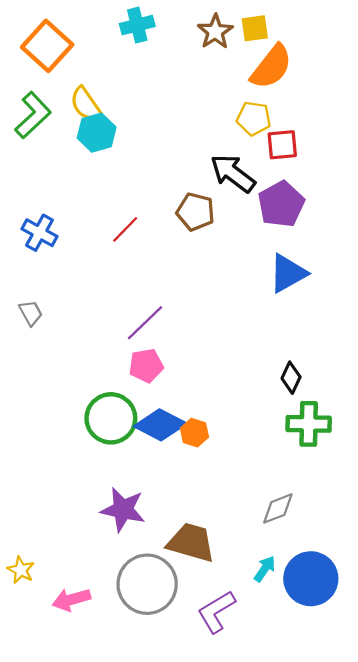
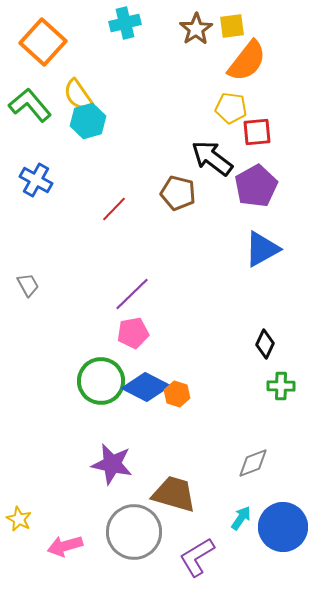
green L-shape: (33, 115) -> (30, 105), turned -87
blue cross: (39, 233) -> (36, 180), moved
green cross: (309, 424) -> (281, 386), size x0.7

